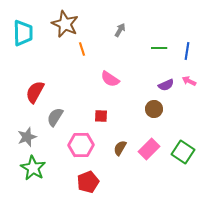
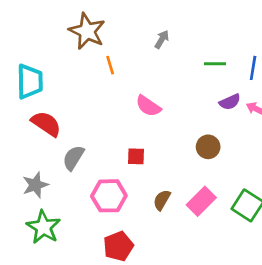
cyan trapezoid: (23, 33) -> (30, 82), moved
purple semicircle: (166, 85) -> (230, 102), moved
red semicircle: (35, 92) -> (46, 124), turned 95

